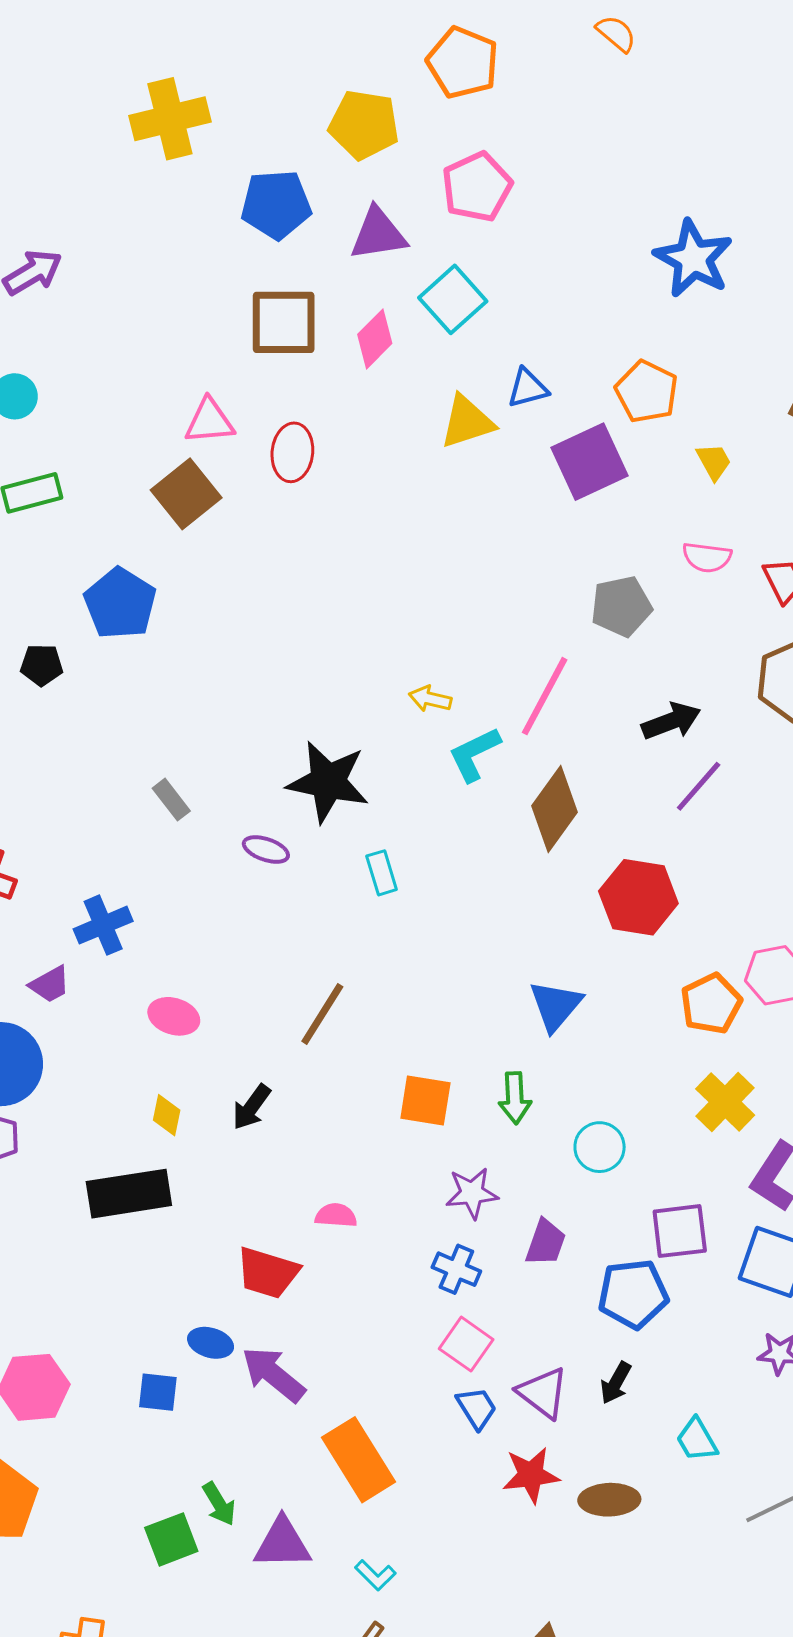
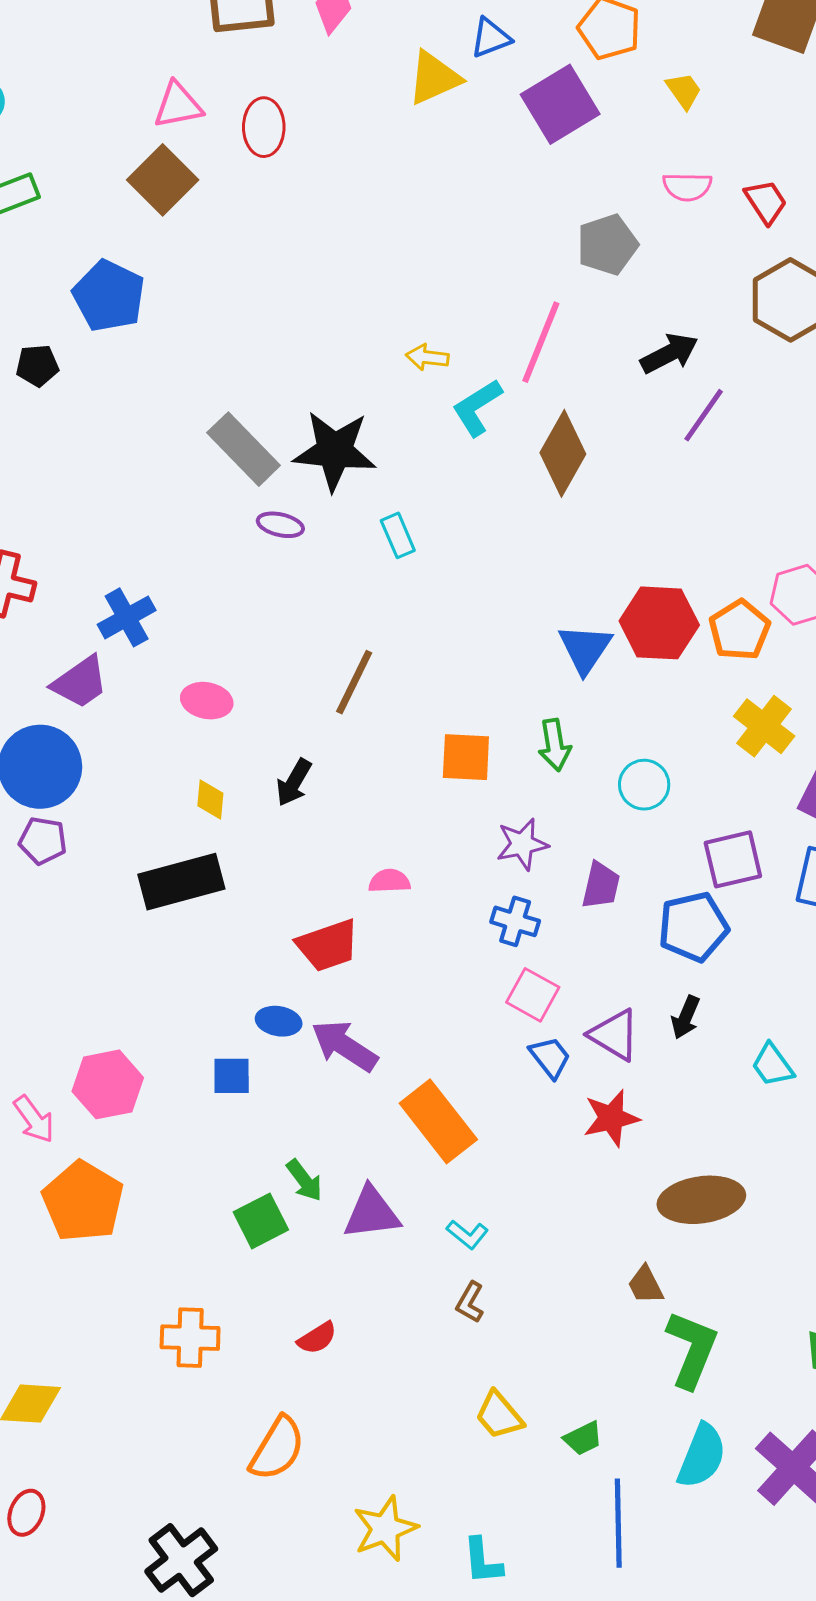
gray rectangle: (171, 800) -> (244, 449), moved, size x1.8
red hexagon: (638, 897) -> (659, 623), moved
purple trapezoid: (50, 984) -> (80, 682), size x1.4
red trapezoid: (268, 1273) -> (328, 945), turned -30
brown ellipse: (609, 1500) -> (701, 1200), moved, size x1.4

